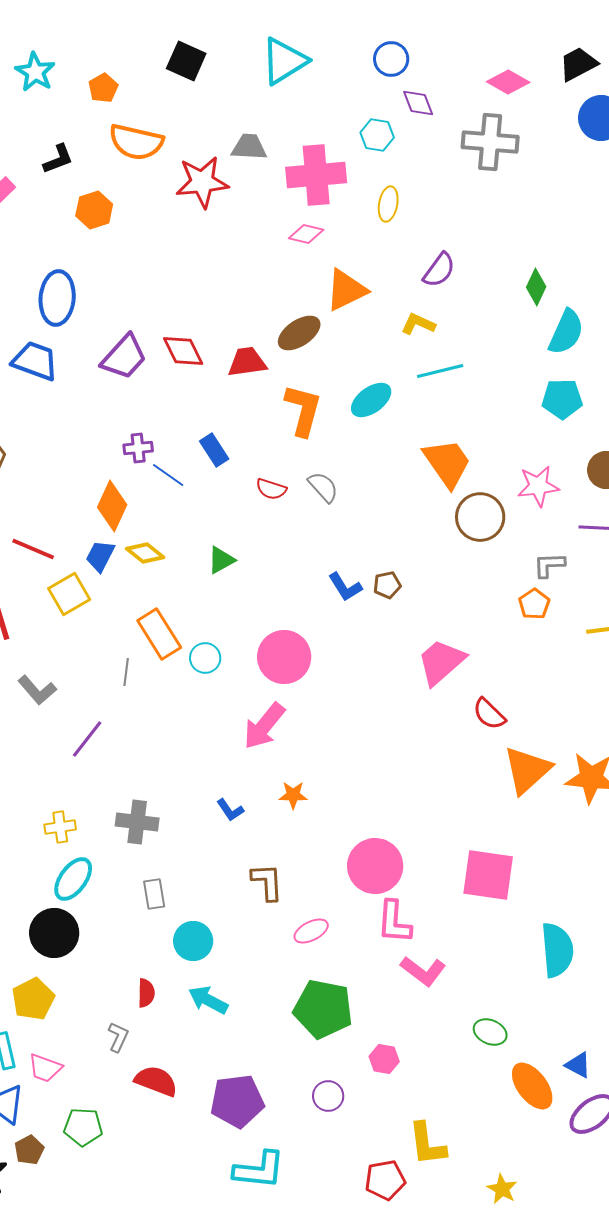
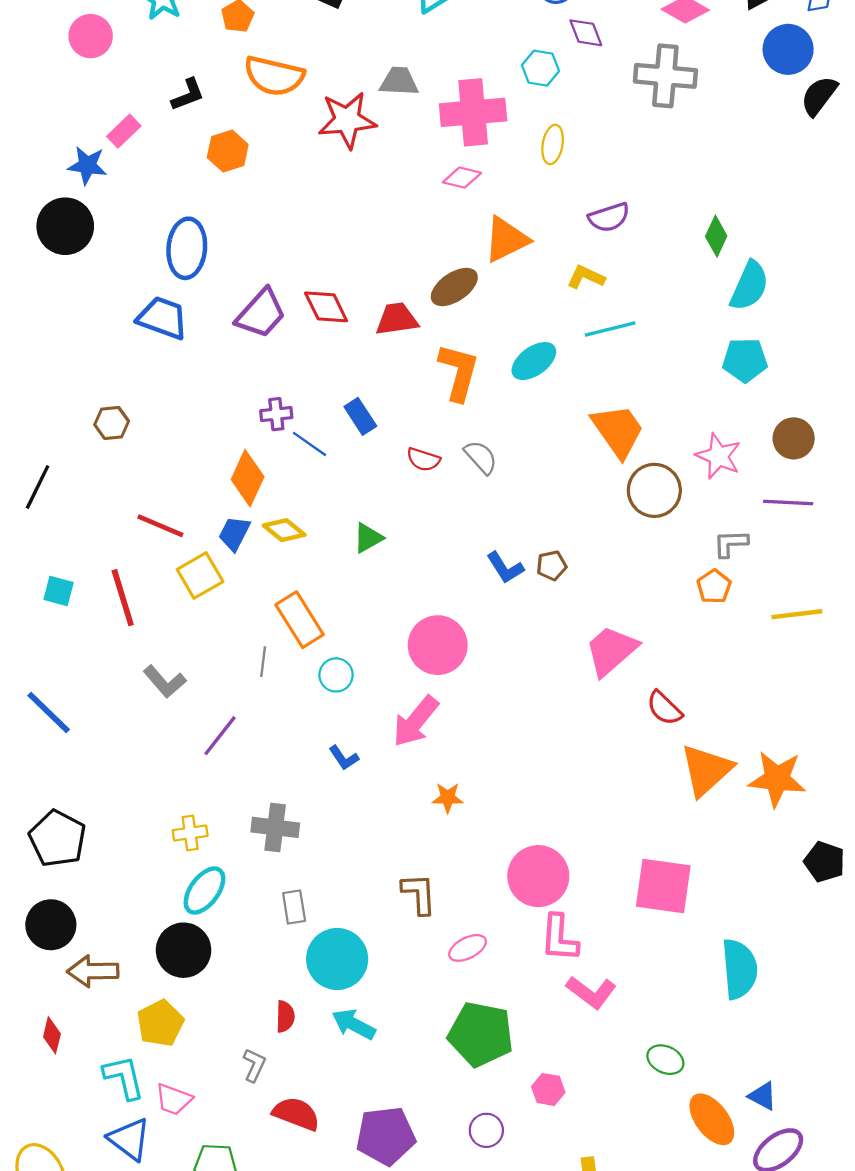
purple semicircle: (439, 270) -> (609, 217), turned 36
pink star: (538, 486) -> (718, 456), turned 30
cyan circle: (205, 658) -> (336, 675), moved
blue L-shape: (230, 810) -> (344, 758), moved
cyan circle: (193, 941) -> (337, 959), size x1.4

